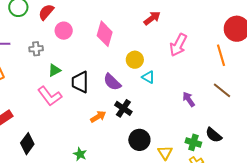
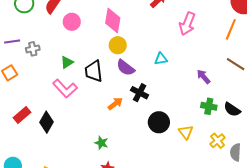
gray cross: (36, 49) -> (33, 49), moved
orange line: (221, 55) -> (231, 29), turned 45
yellow circle: (135, 60) -> (118, 45), moved
cyan triangle: (148, 77) -> (161, 59), turned -32
green cross: (193, 142) -> (209, 106), moved
black diamond: (27, 144) -> (47, 122), moved

